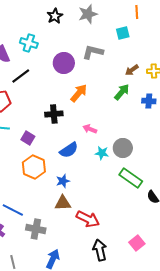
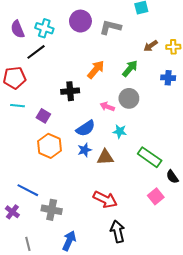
cyan cross: (29, 43) -> (44, 28), moved
purple circle: (64, 63) -> (80, 21), moved
green arrow: (122, 92) -> (130, 68), moved
gray circle: (123, 148) -> (129, 98), moved
blue star: (63, 181) -> (85, 150), moved
brown triangle: (63, 203) -> (105, 157), moved
pink square: (137, 243) -> (156, 196), moved

